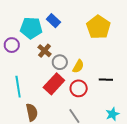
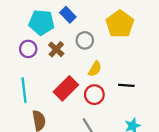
purple circle: (12, 45) -> (28, 49), moved
gray circle: (60, 62) -> (85, 40), moved

